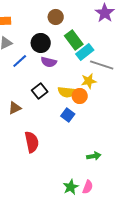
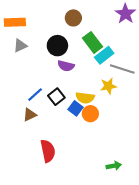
blue line: (20, 61) -> (35, 95), moved
orange circle: (80, 96) -> (90, 114), moved
blue square: (68, 115) -> (75, 108), moved

